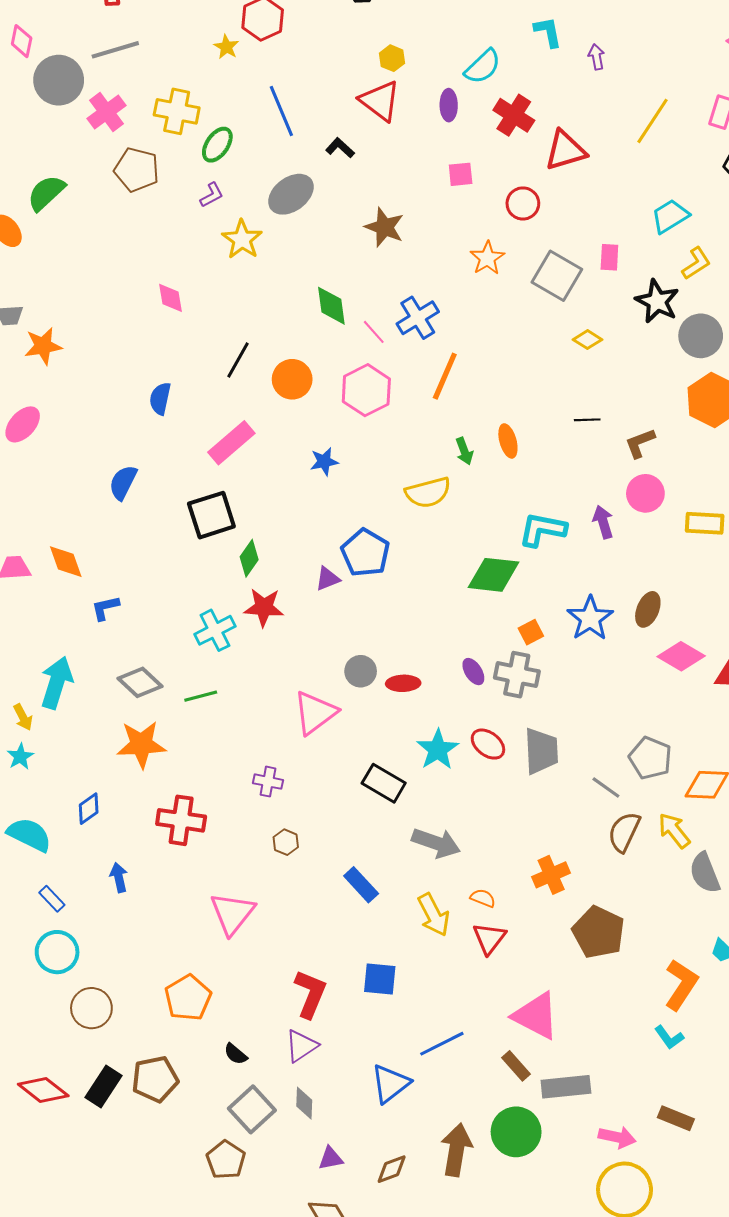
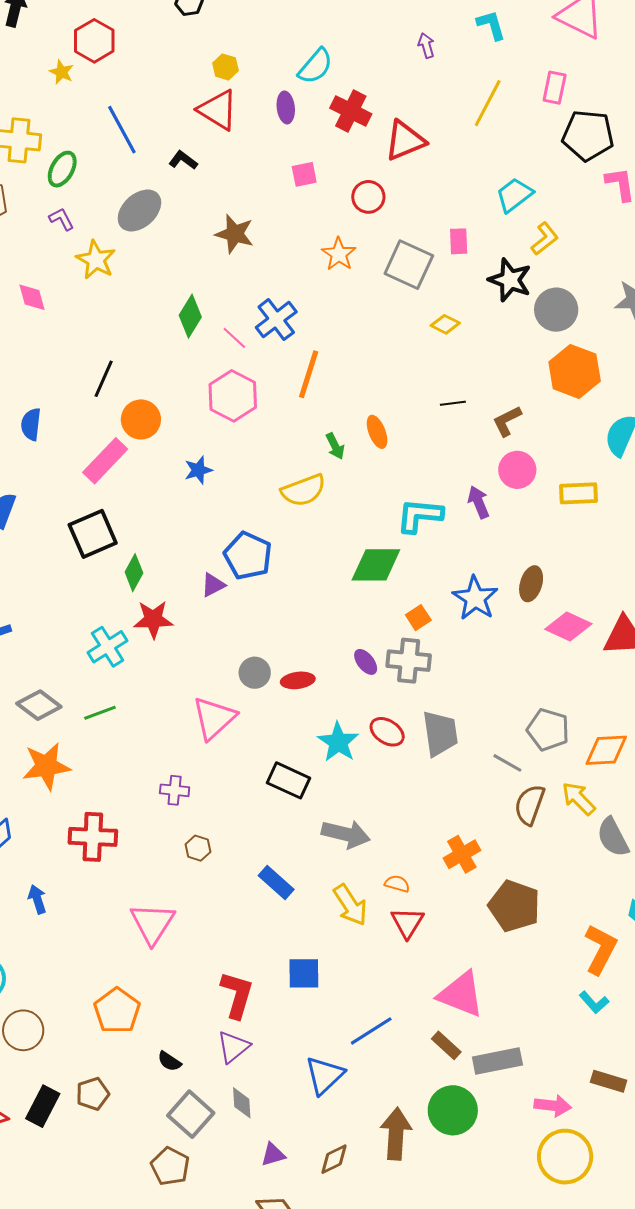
cyan L-shape: (548, 32) -> (491, 25), moved
purple L-shape: (212, 195) -> (62, 219), turned -84
pink diamond: (171, 298) -> (32, 297), moved
green diamond: (331, 306) -> (190, 316), turned 45
orange circle: (292, 379) -> (141, 419), moved
brown pentagon: (155, 1079) -> (93, 1094), size x0.7

